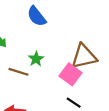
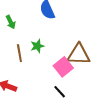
brown line: (18, 72) -> (19, 53), turned 48

